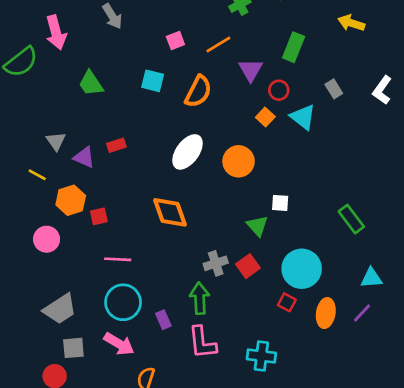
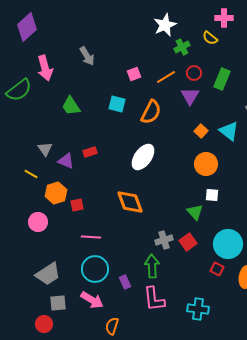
red circle: (279, 90) -> (194, 73), moved
orange circle: (239, 161) -> (206, 164), moved

